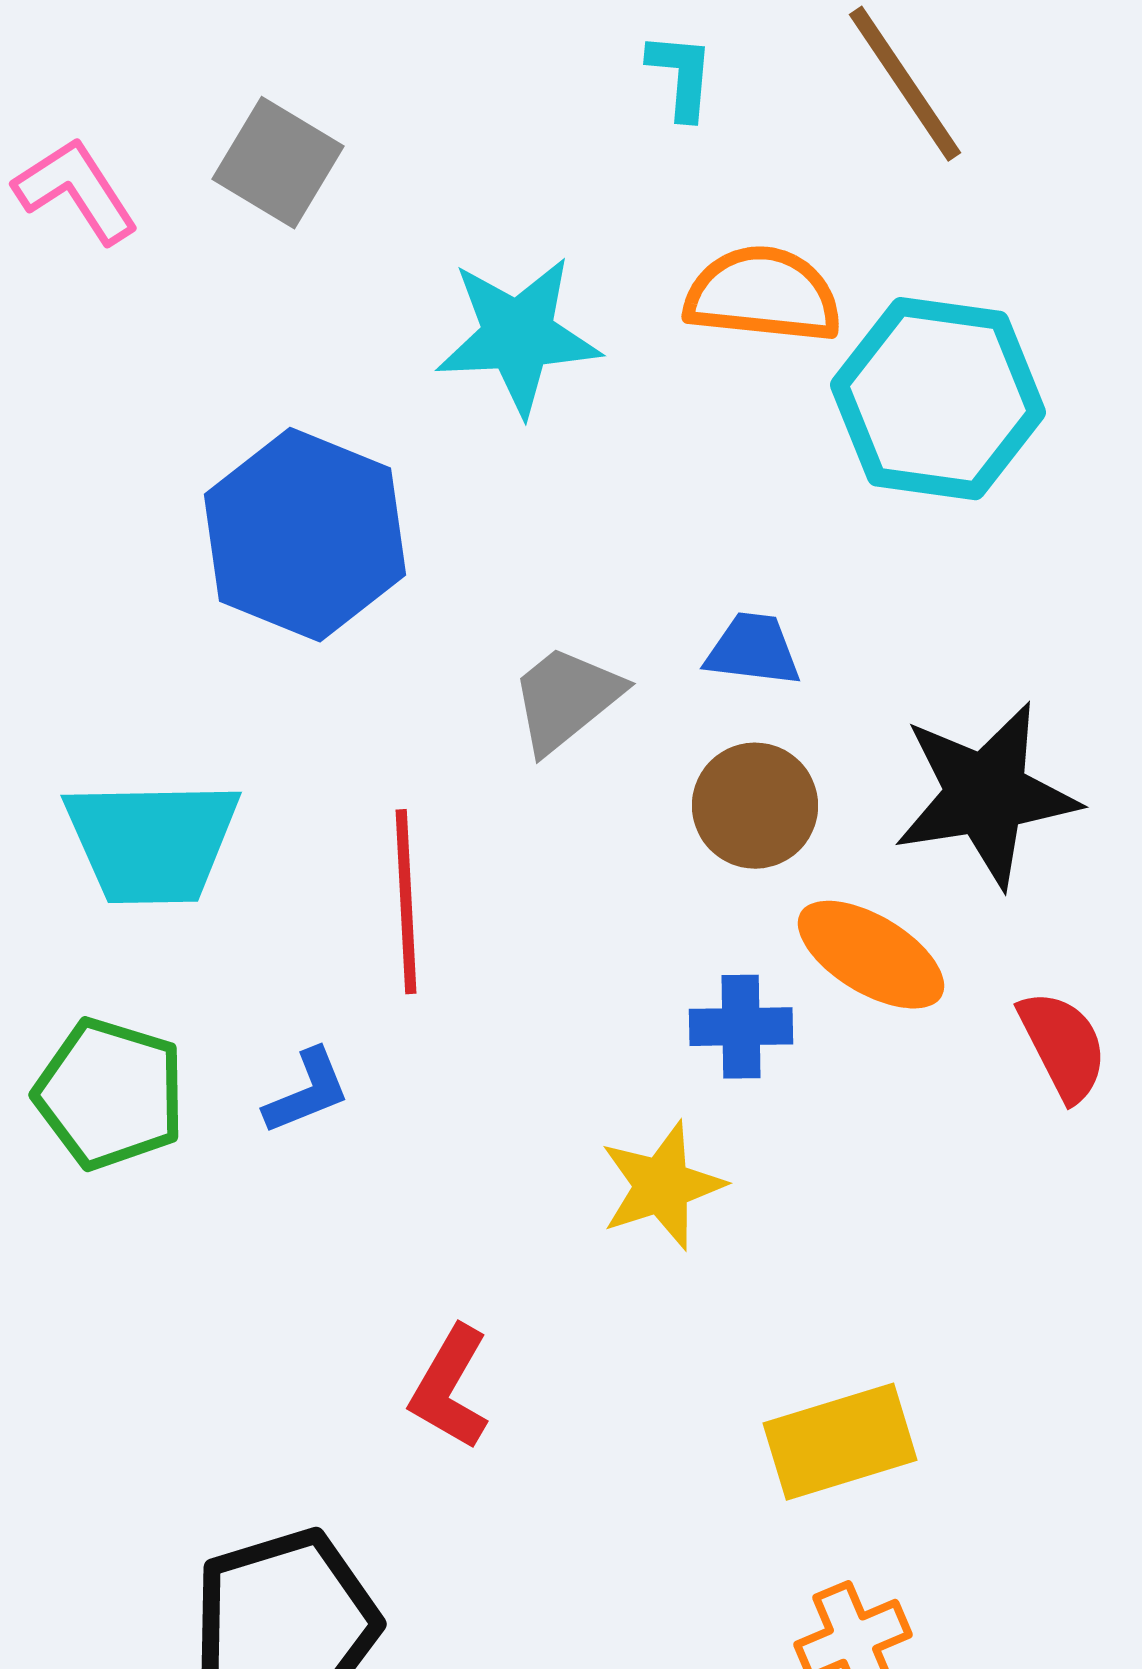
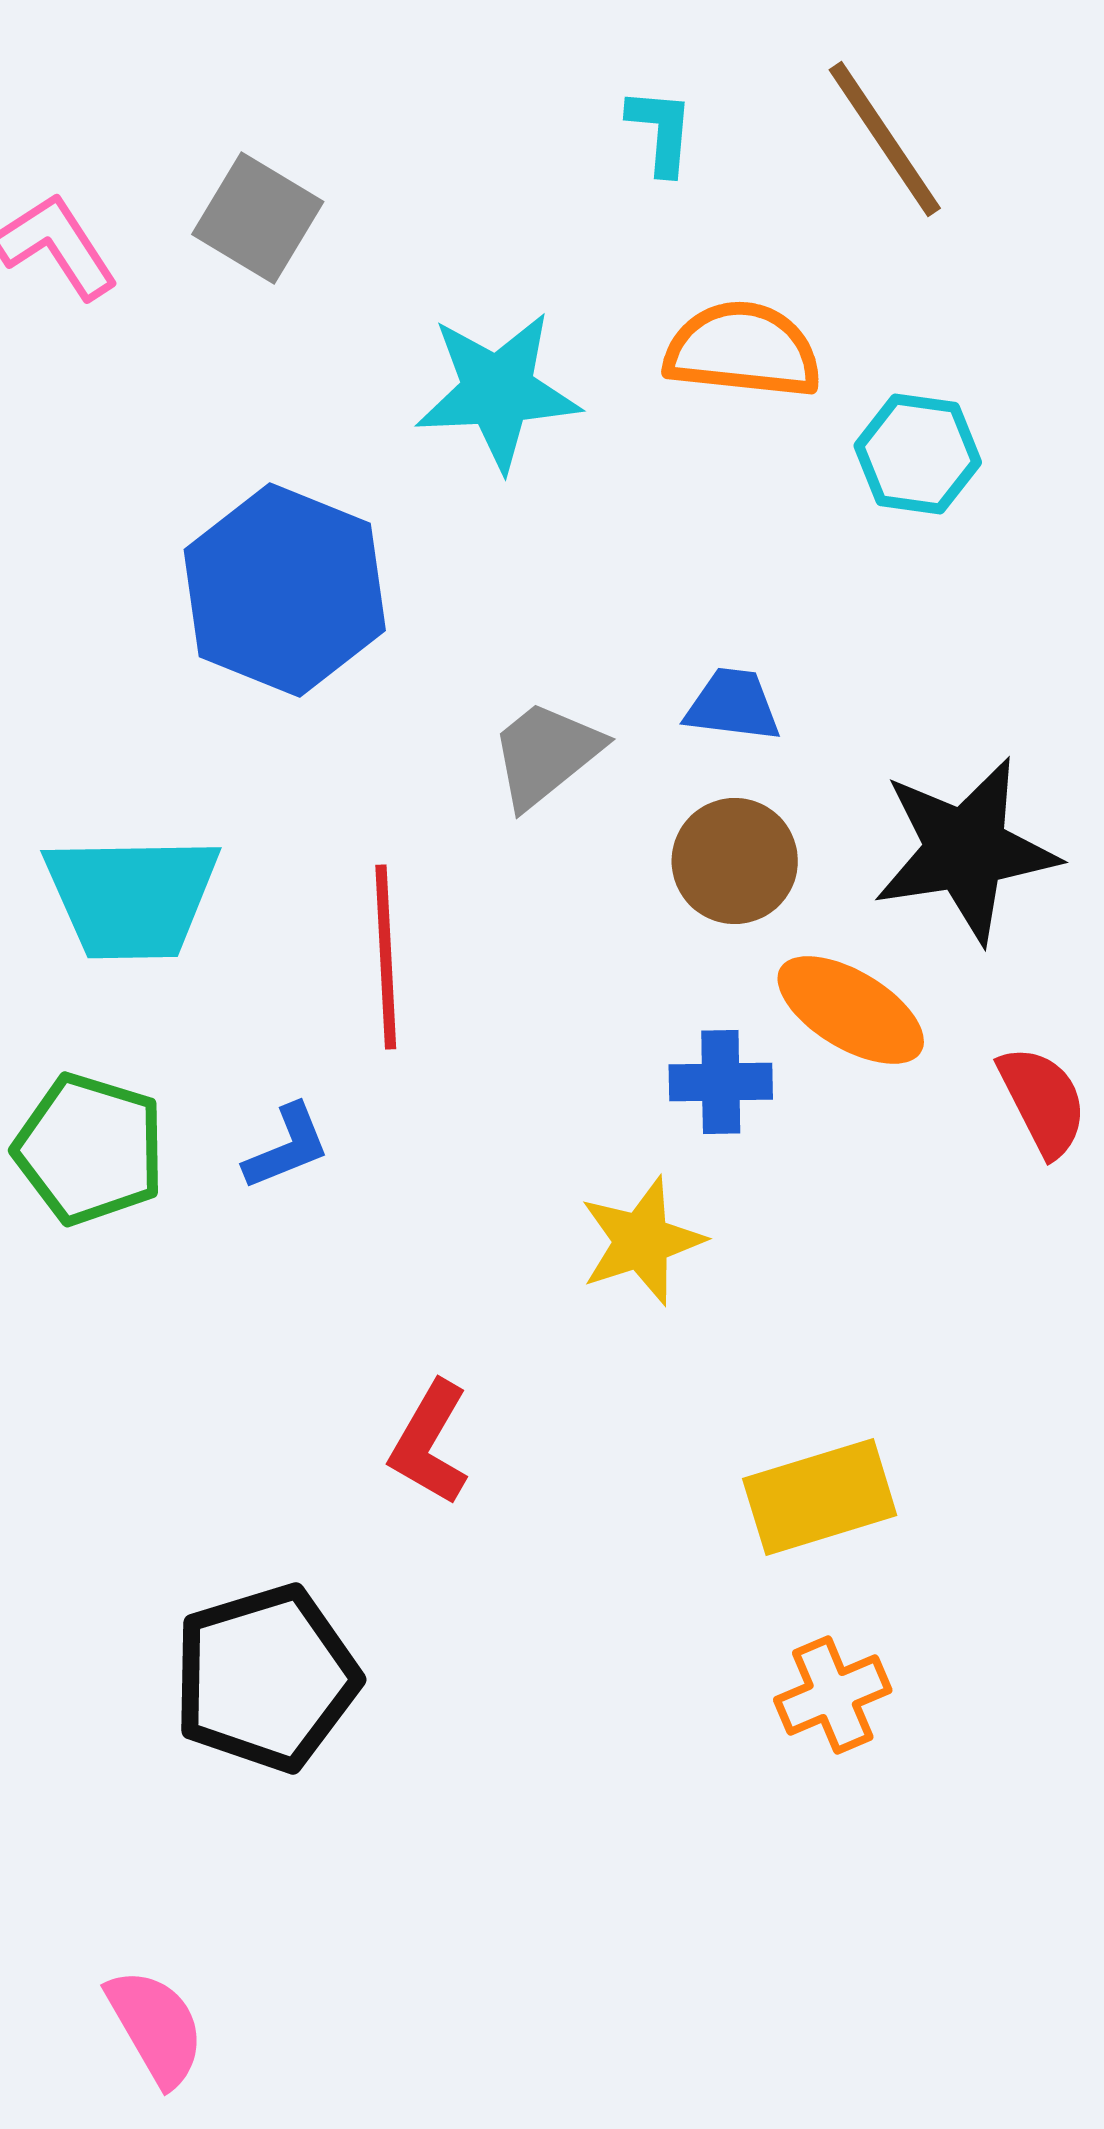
cyan hexagon: (938, 399) -> (918, 454), size x0.6

